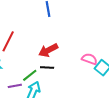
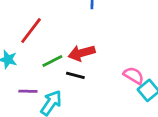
green line: (30, 75) -> (52, 61), moved

